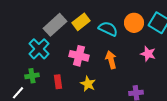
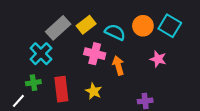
pink cross: (79, 56) -> (95, 54), moved
red rectangle: (58, 82) -> (61, 89), size x1.6

